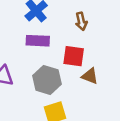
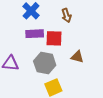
red square: (74, 56) -> (54, 38), moved

